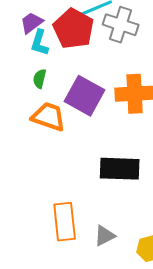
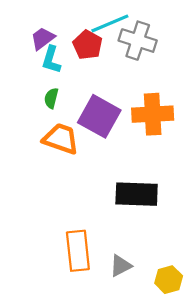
red pentagon: (74, 29) -> (88, 45), size x0.7

